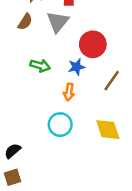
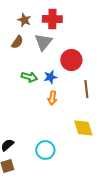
blue star: (76, 67) -> (50, 77), moved
brown line: (112, 81) -> (86, 89), turned -42
cyan circle: (60, 125) -> (45, 150), moved

